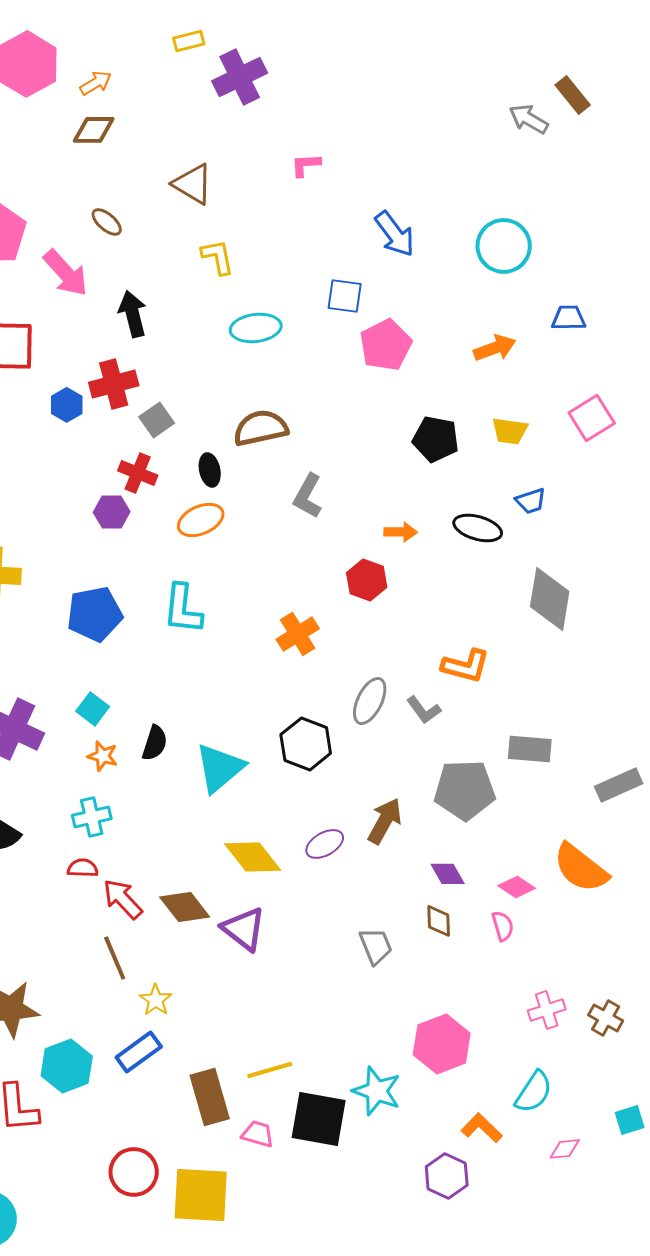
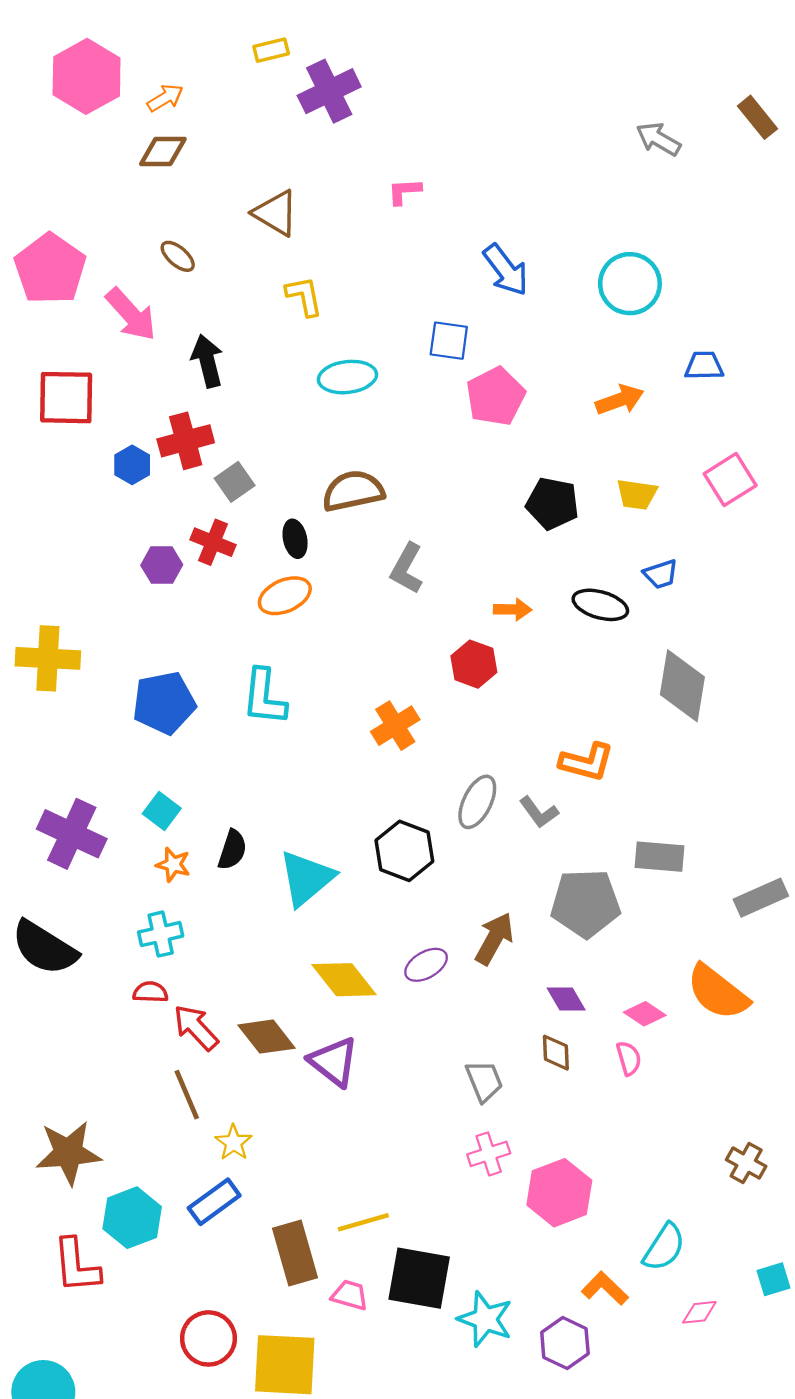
brown rectangle: (573, 95) -> (758, 117), moved
purple hexagon: (112, 512) -> (162, 565), moved
pink cross: (547, 1010) -> (489, 1154), moved
cyan star: (377, 1091) -> (485, 1319), moved

